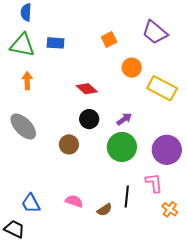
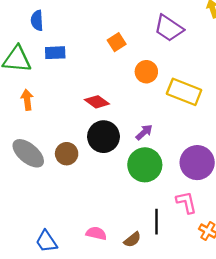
blue semicircle: (26, 12) -> (37, 20), moved
black circle: (89, 119) -> (103, 137), size x1.4
brown circle: (69, 144) -> (67, 154), moved

